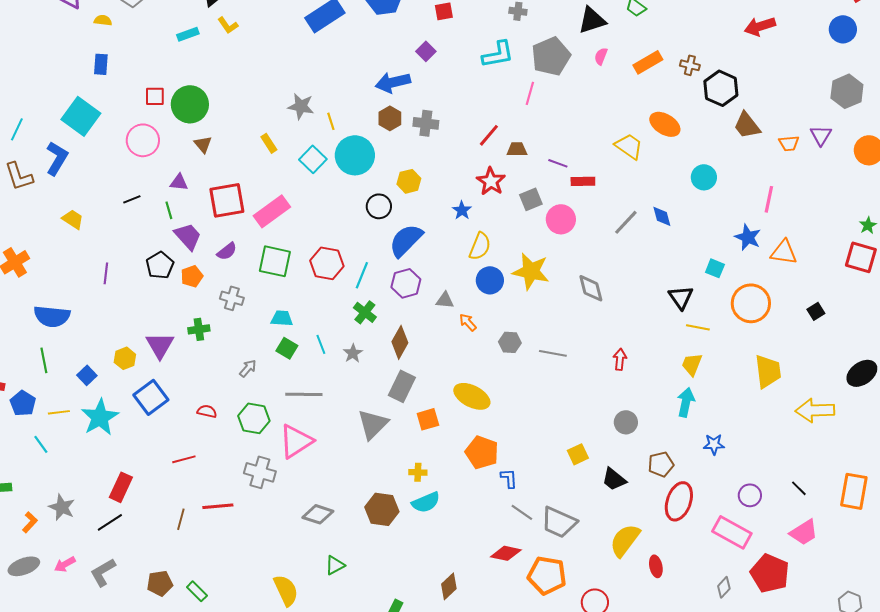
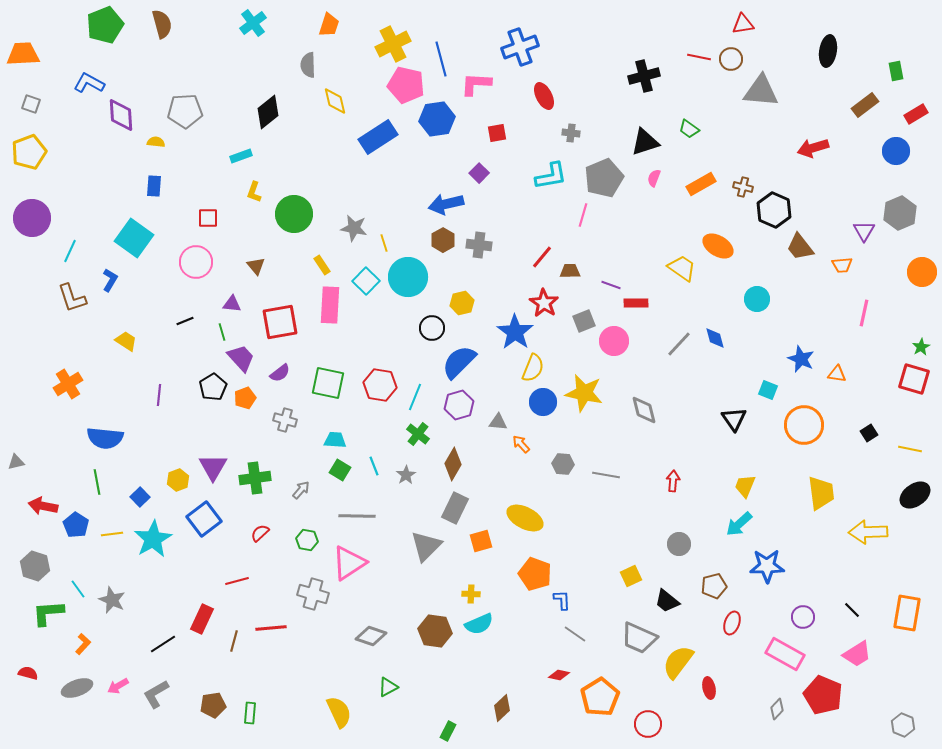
yellow L-shape: (228, 25) -> (254, 192), moved, turned 55
green circle: (190, 104) -> (294, 214), moved
purple triangle: (821, 135) -> (864, 231), moved
blue L-shape: (57, 158) -> (110, 280), size x0.7
pink line: (769, 199) -> (864, 313), moved
blue star: (462, 210) -> (515, 332), size x1.8
pink rectangle: (272, 211) -> (330, 305), moved, turned -51
orange triangle: (784, 252) -> (837, 374), size x0.7
yellow line: (698, 327) -> (910, 449), moved
green cross: (199, 329) -> (255, 478), moved, size x1.4
cyan arrow: (686, 402) -> (739, 524), turned -144
red semicircle: (207, 411) -> (260, 533), turned -54
green hexagon: (254, 418) -> (307, 540), size x0.7
cyan line: (41, 444) -> (78, 589), moved
blue star: (714, 444) -> (767, 566), size x1.6
red rectangle: (121, 487) -> (202, 619), moved
red ellipse: (679, 501) -> (732, 623), size x0.6
gray star: (62, 507) -> (112, 600), moved
gray trapezoid: (559, 522) -> (639, 638), moved
red diamond: (506, 553) -> (559, 675), size x0.7
orange pentagon: (547, 575) -> (600, 697), turned 30
green rectangle: (197, 591) -> (250, 713), turned 50

